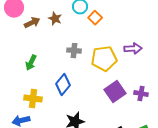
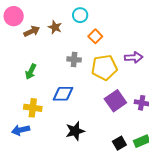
orange square: (95, 18) -> (95, 36), moved
blue diamond: (63, 85) -> (63, 94), turned 50

